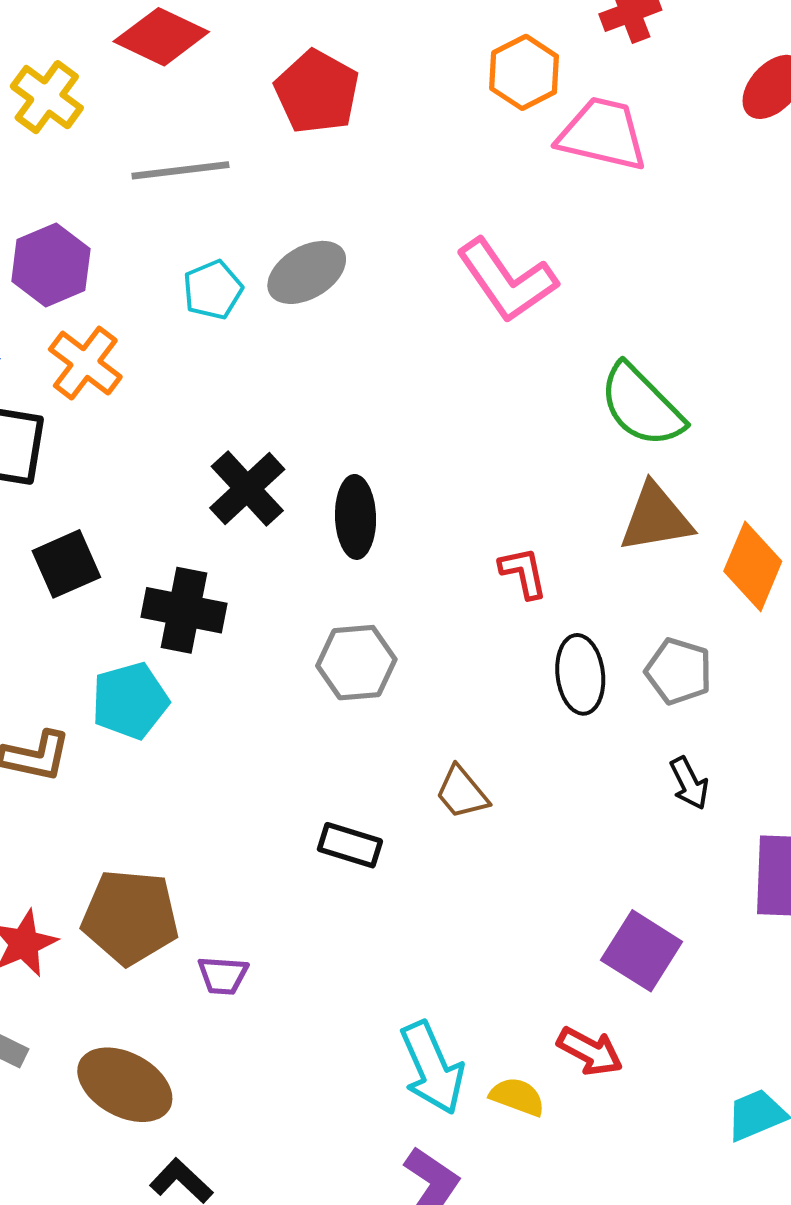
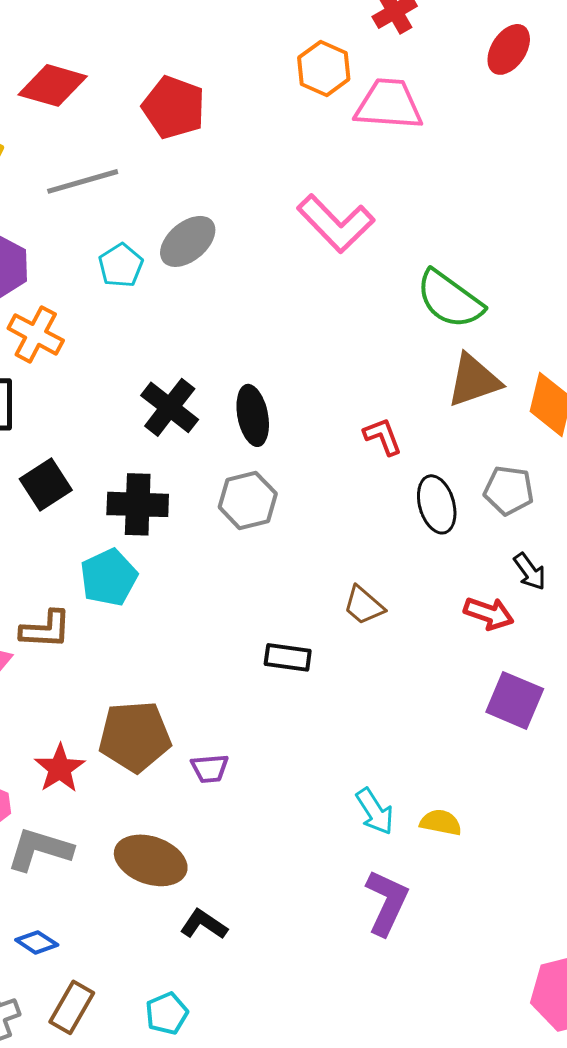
gray hexagon: (356, 663) -> (248, 500), moved
red arrow: (590, 1051) -> (489, 613), moved
cyan arrow: (432, 1068) -> (375, 811), size x0.7

